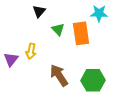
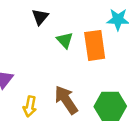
yellow arrow: (31, 51) -> (30, 106), moved

